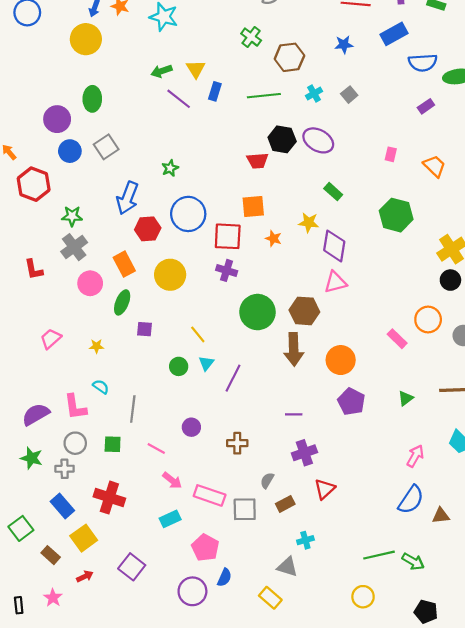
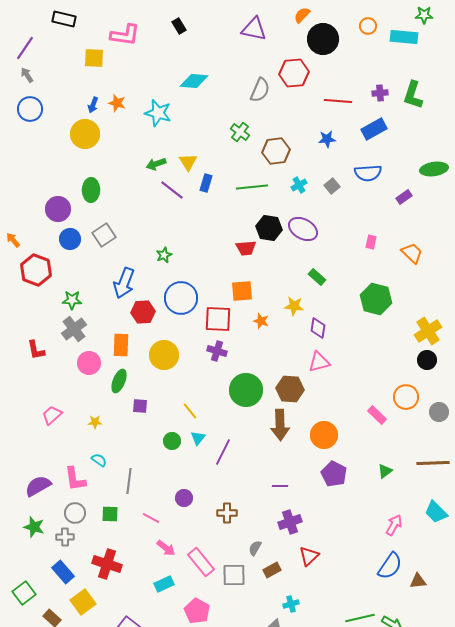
blue semicircle: (423, 63) -> (368, 173), moved
purple diamond: (334, 246) -> (318, 328), size x0.7
orange rectangle: (124, 264) -> (121, 345), turned 30
pink rectangle: (210, 495) -> (201, 562), turned 32

